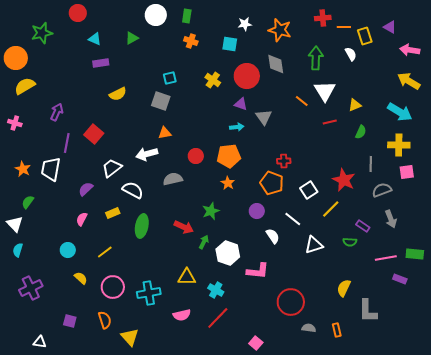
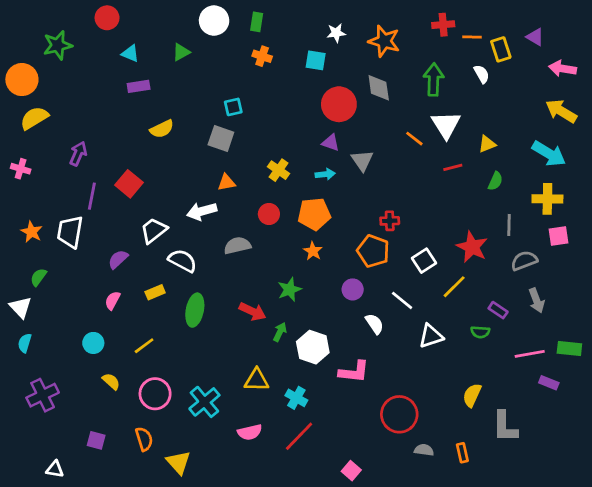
yellow cross: (213, 80) -> (279, 170), moved
cyan cross: (149, 293) -> (204, 402), turned -30

